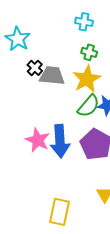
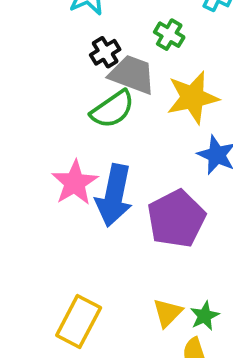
green cross: (89, 52) -> (169, 35), moved
green semicircle: (88, 106) -> (113, 109), moved

